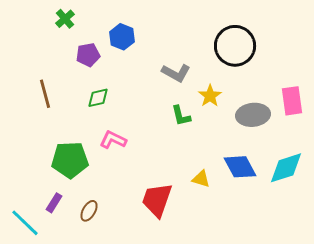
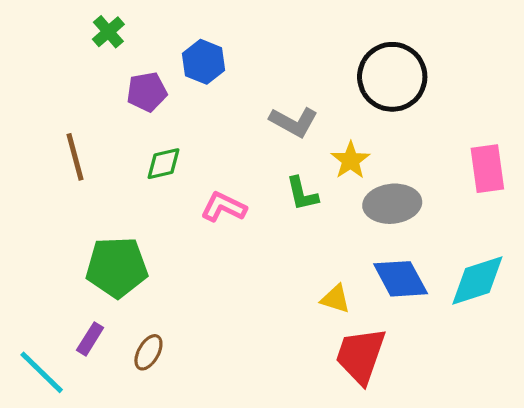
gray ellipse: (253, 115) -> (392, 204), moved
pink L-shape: (113, 140) -> (224, 207), moved
red trapezoid: (157, 200) -> (361, 356), moved

